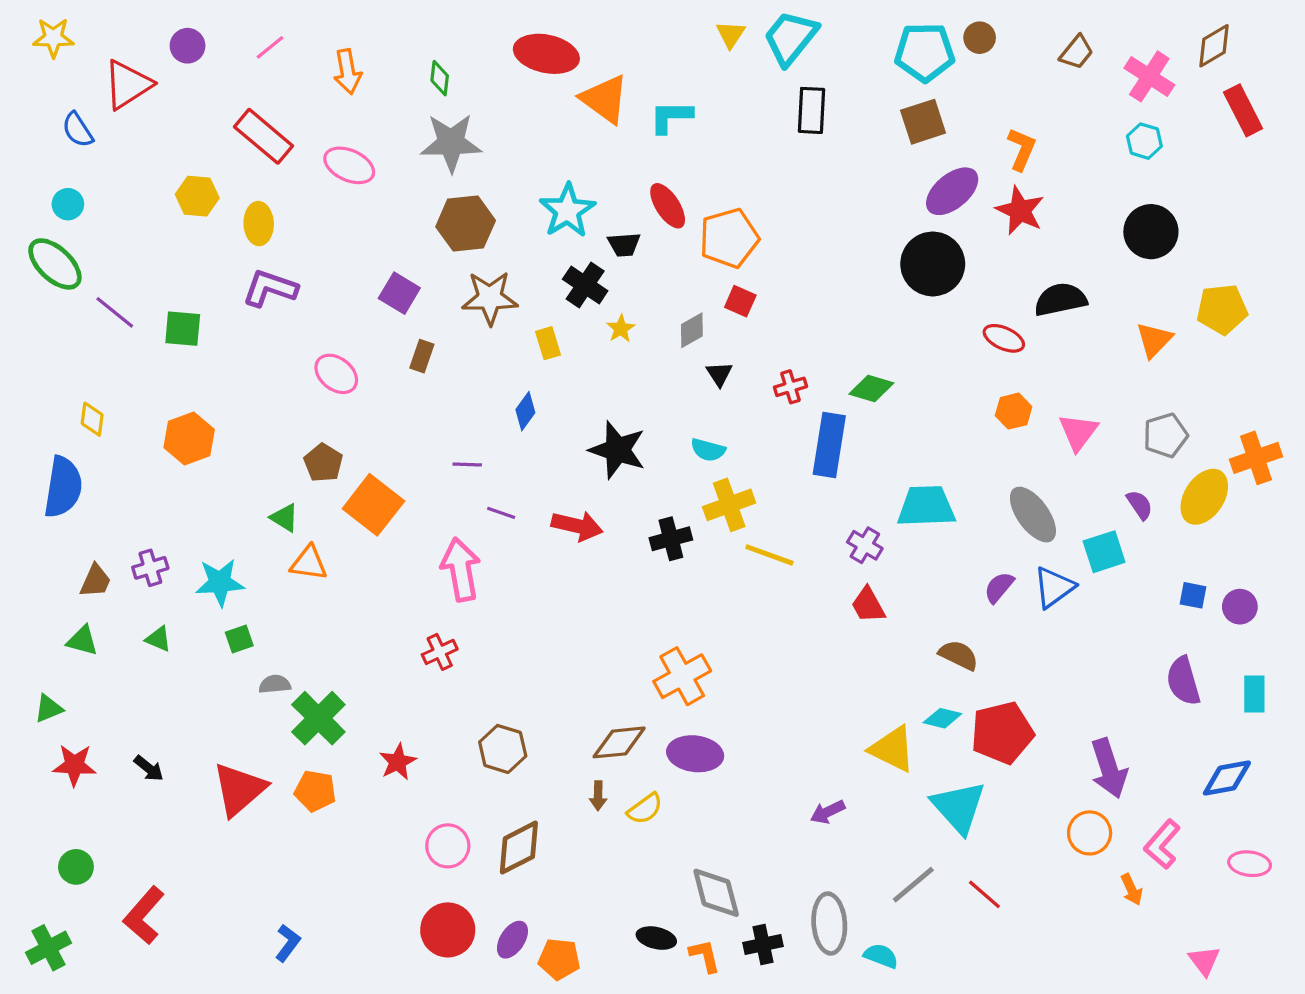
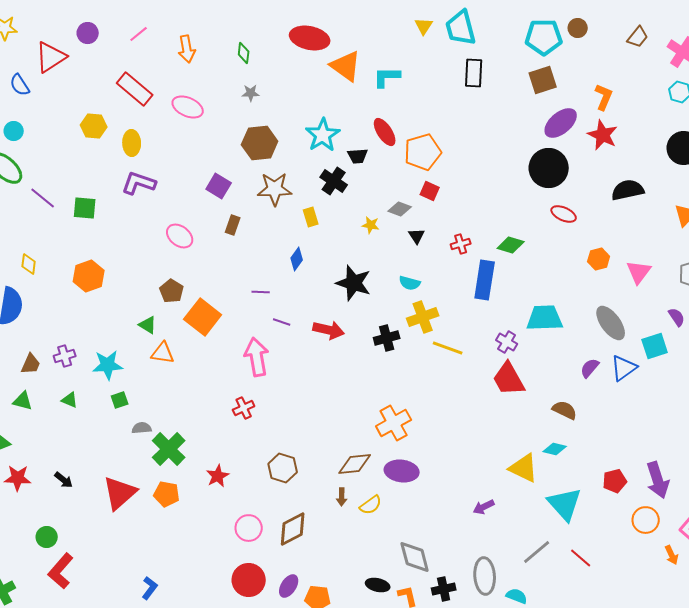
cyan trapezoid: (790, 38) -> (461, 28), turned -54
gray star: (451, 143) -> (251, 93), size x0.5
yellow star: (621, 329) -> (371, 225), moved, turned -30
gray diamond: (692, 330) -> (400, 209), turned 50
red ellipse: (1004, 338) -> (564, 214), moved
red trapezoid: (868, 605) -> (509, 379), size x1.5
red pentagon: (1002, 733) -> (615, 481), moved, size x0.6
green circle: (76, 867) -> (47, 537), moved

